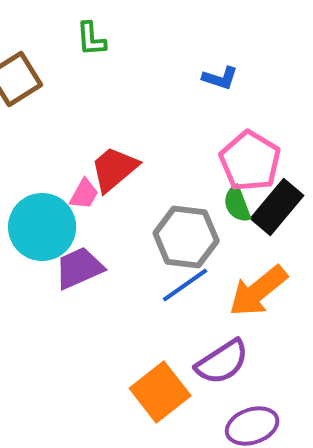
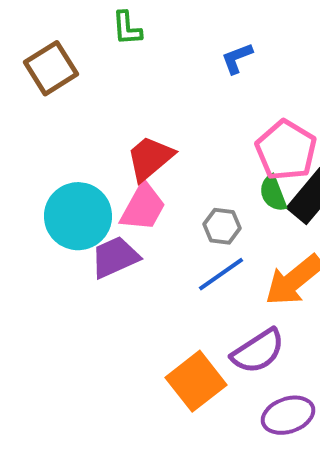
blue L-shape: (220, 78) -> (237, 58), moved, turned 141
pink trapezoid: (84, 194) -> (143, 207), moved, size x1.6
gray hexagon: (186, 237) -> (222, 226), size x0.6

